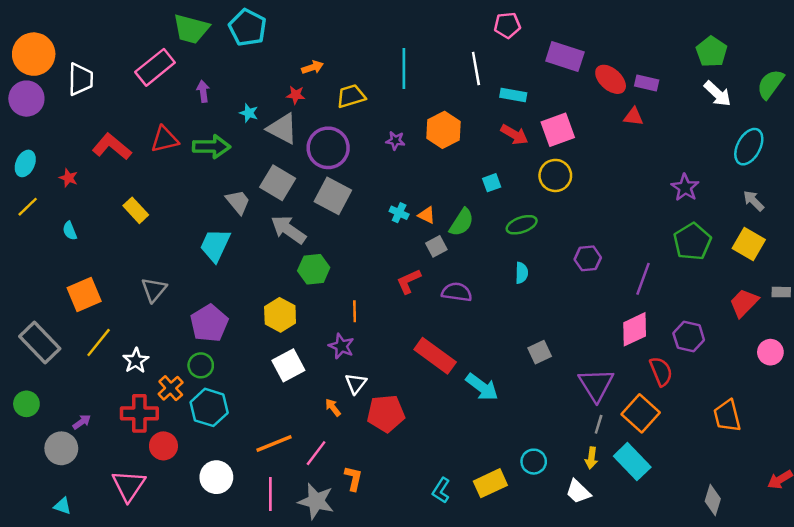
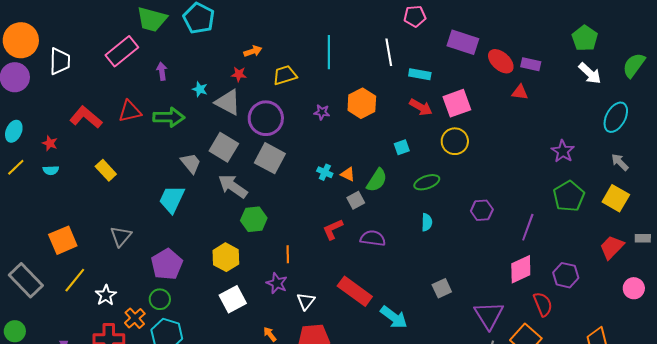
cyan semicircle: (70, 231) -> (51, 170), moved, turned -70
white triangle: (356, 383) -> (306, 301), moved

